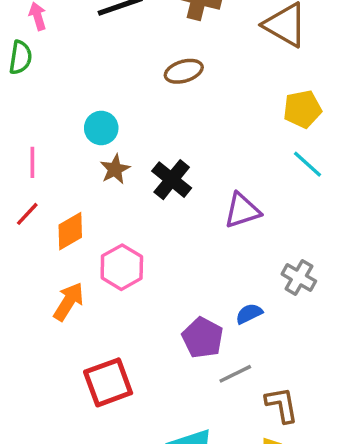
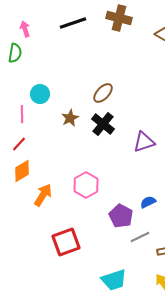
brown ellipse: (184, 71) -> (103, 93), moved, turned -30
cyan circle: (101, 128) -> (40, 94), moved
orange diamond: (70, 231) -> (22, 171), moved
pink hexagon: (122, 267) -> (86, 185), moved

